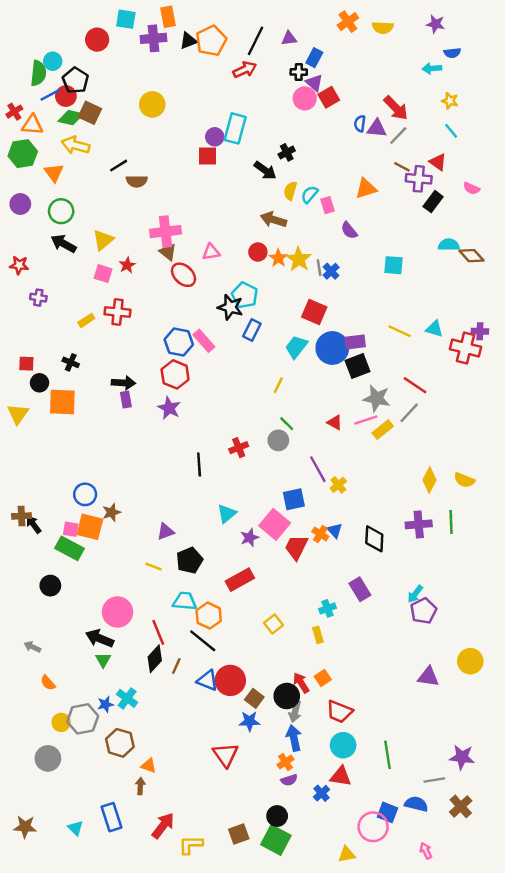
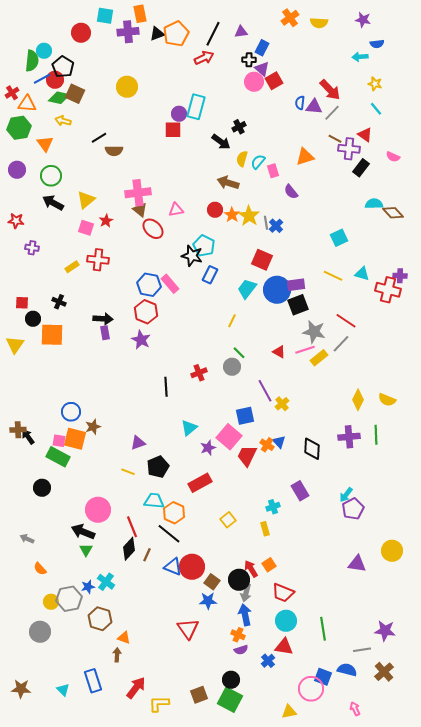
yellow arrow: (76, 145) -> (63, 121), size x0.7
cyan square: (394, 265) -> (339, 238), moved, turned -30
orange cross: (286, 762) -> (238, 635), turned -32

